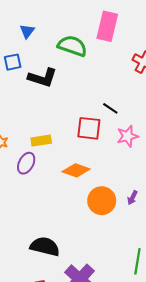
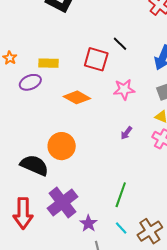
pink star: (127, 136) -> (124, 89), moved
purple ellipse: (26, 163) -> (30, 82), turned 30
orange circle: (102, 201) -> (62, 146), moved

